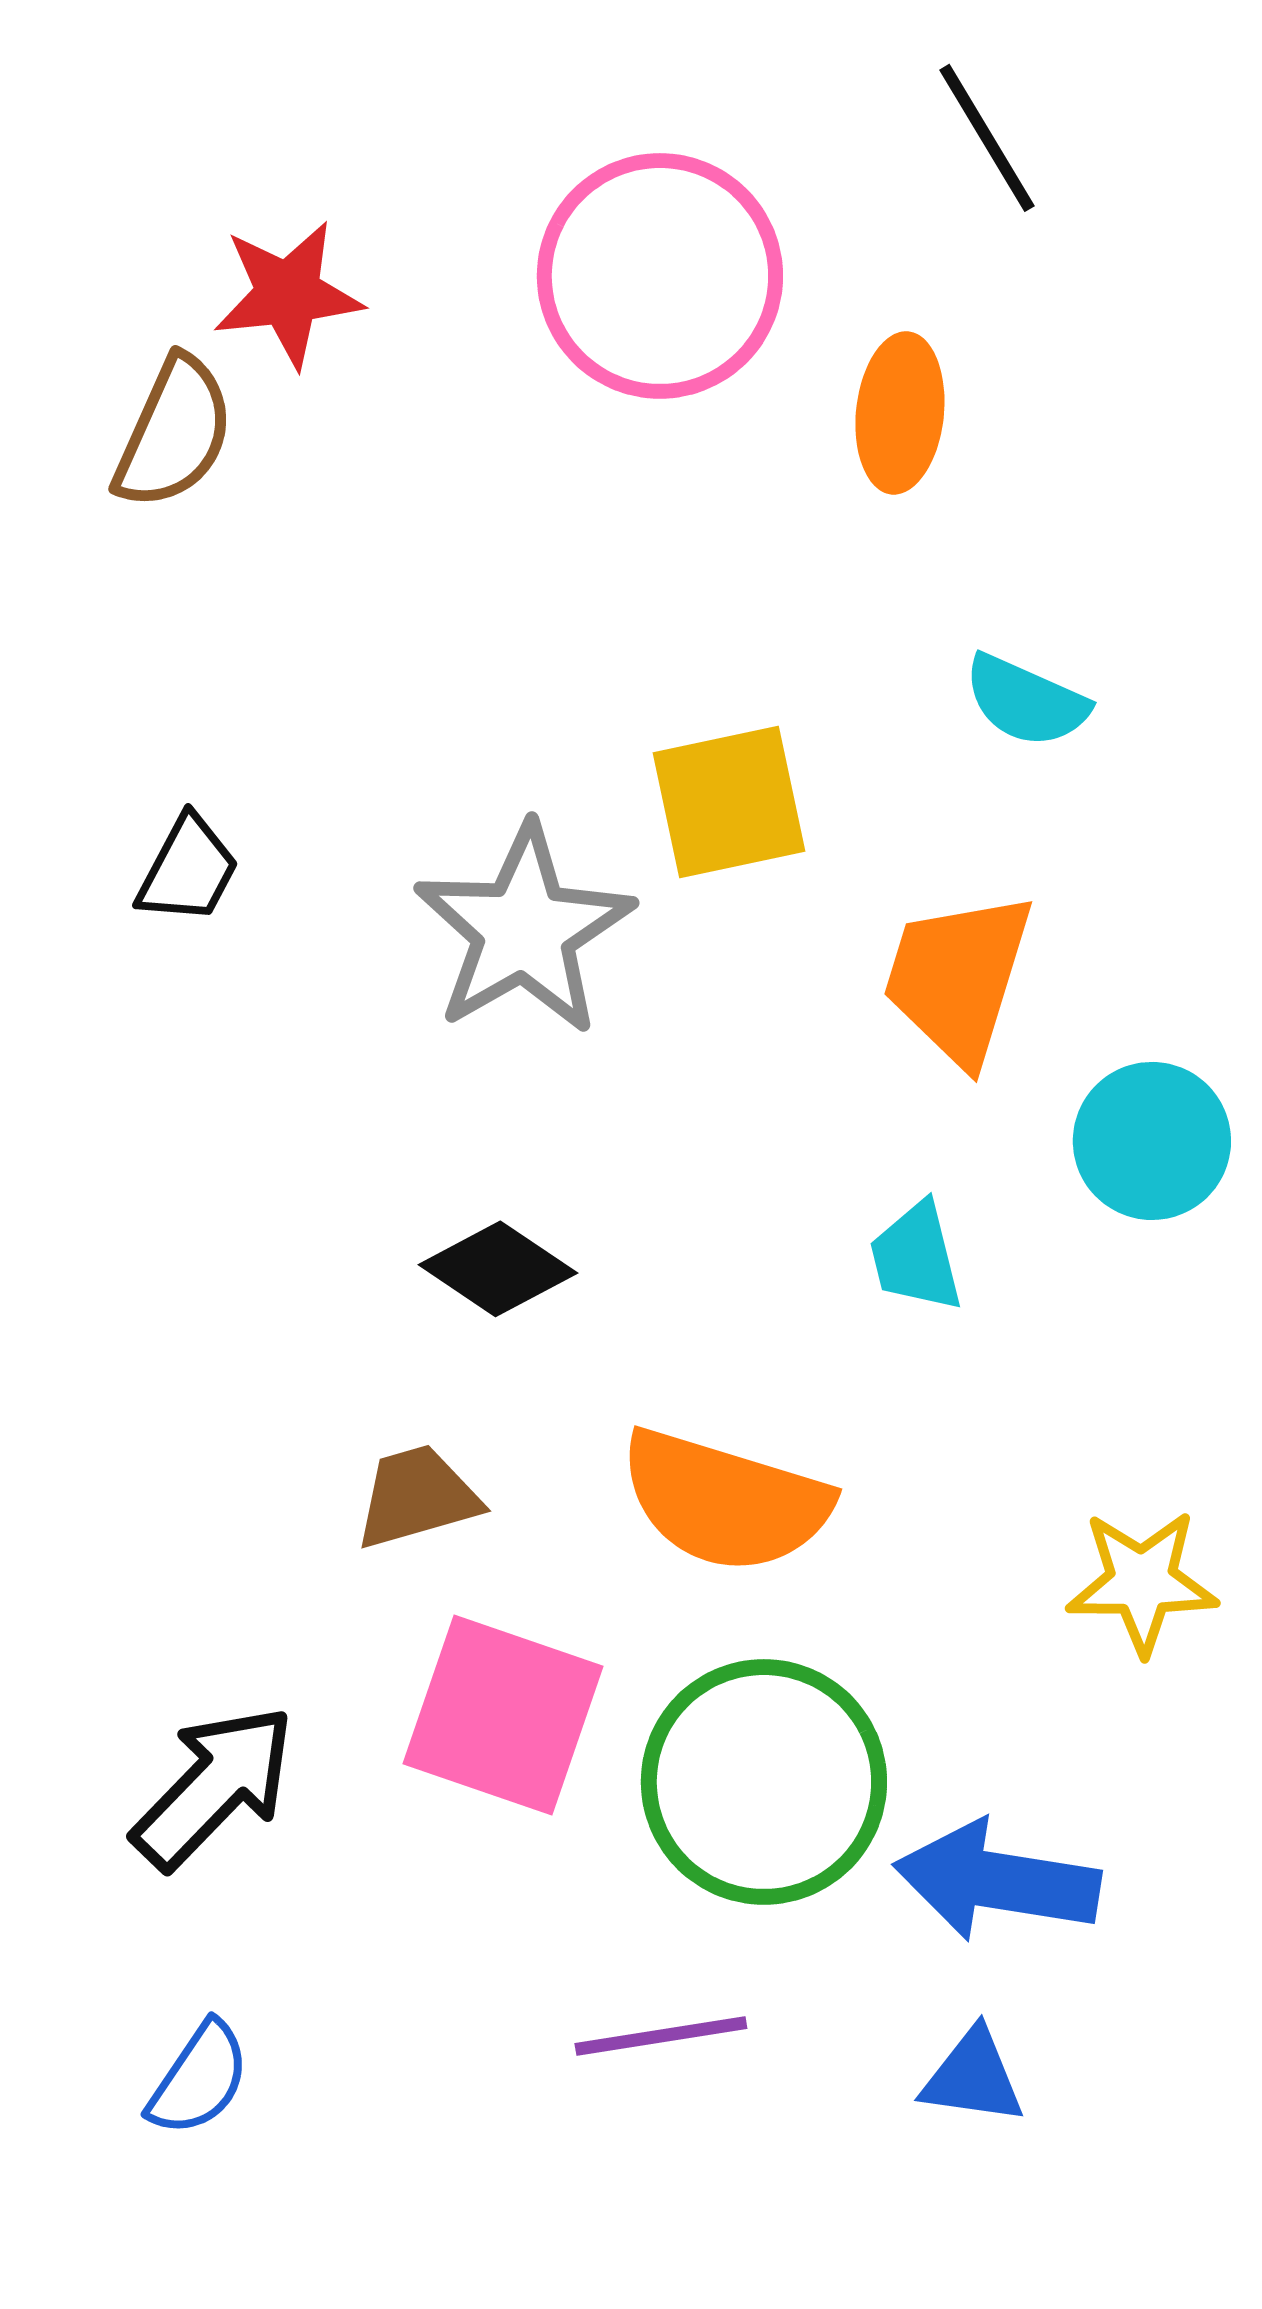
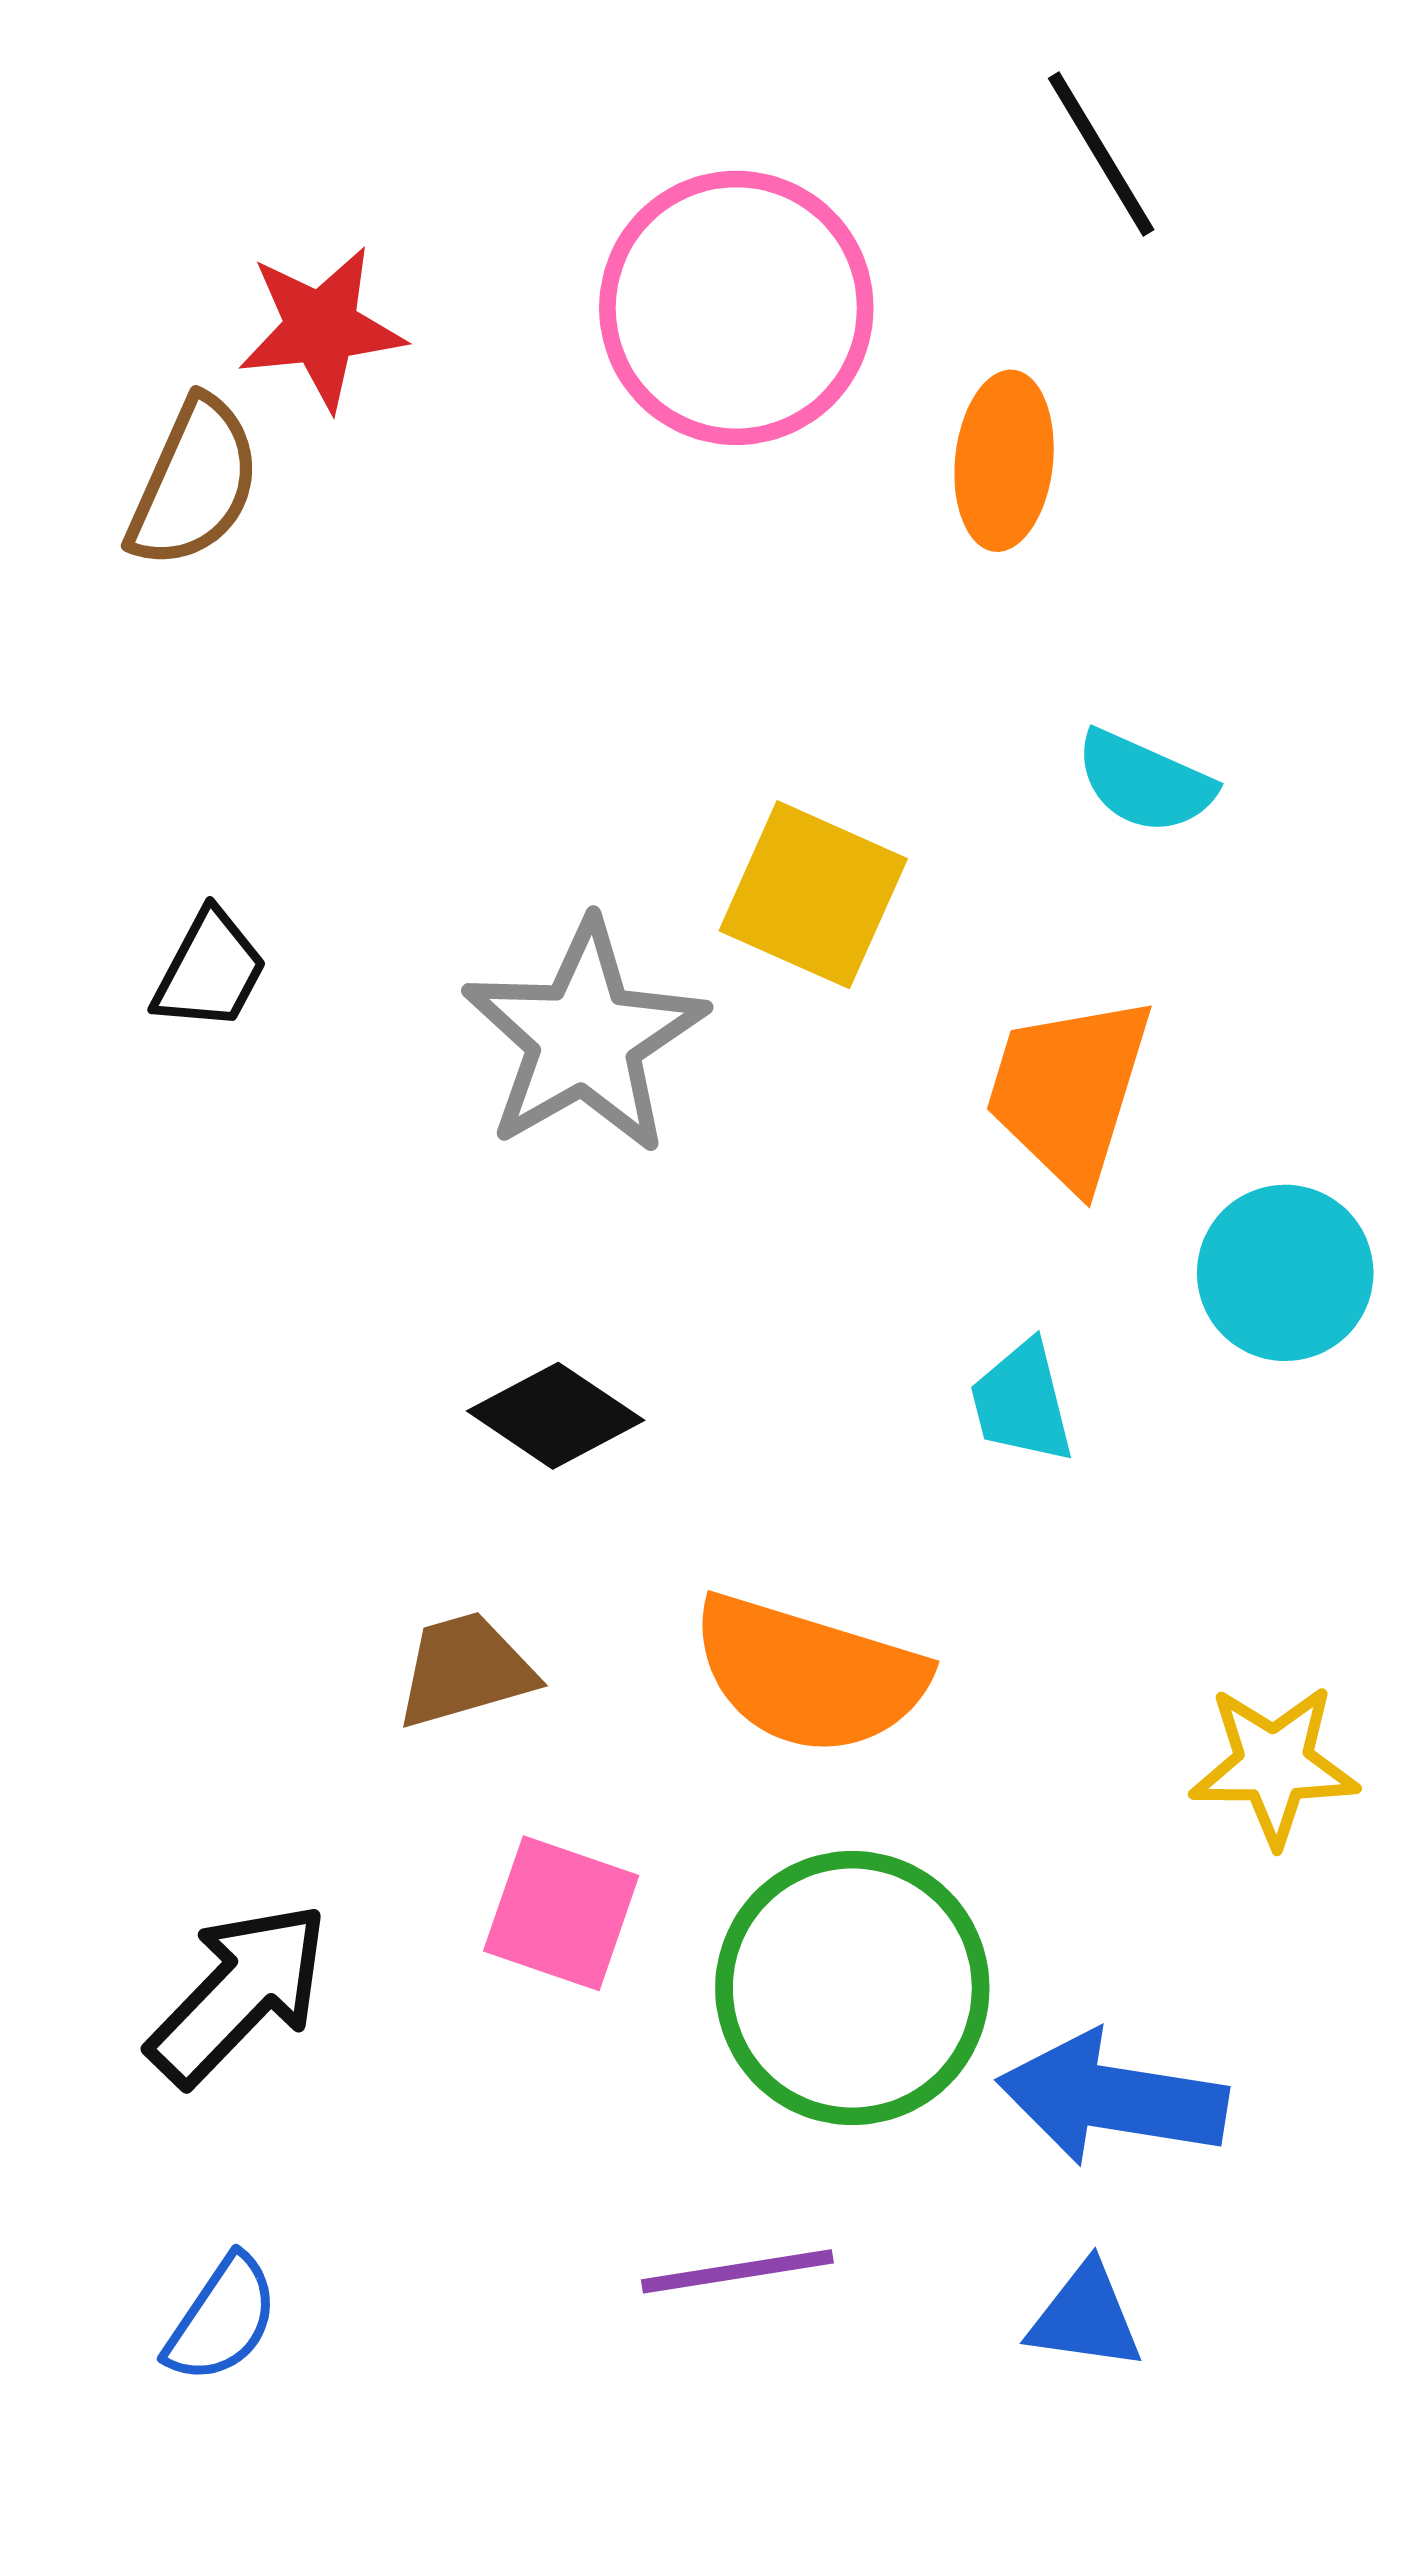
yellow square: (729, 802) -> (813, 895), turned 36
pink square: (503, 1715) -> (561, 1913), size x0.7

